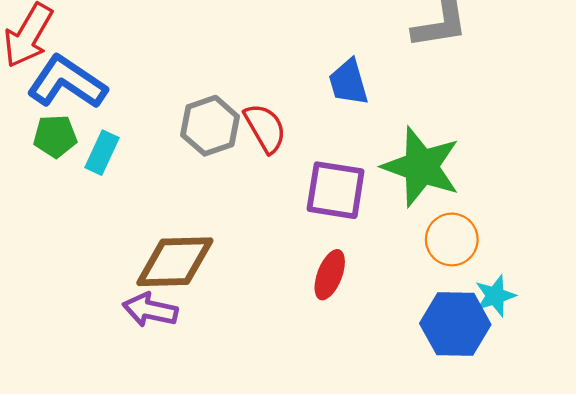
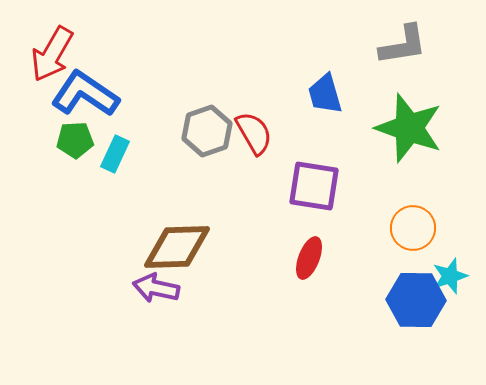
green star: (421, 167) -> (409, 128), moved

